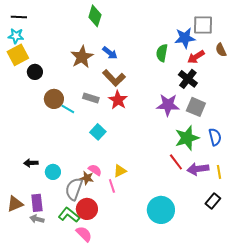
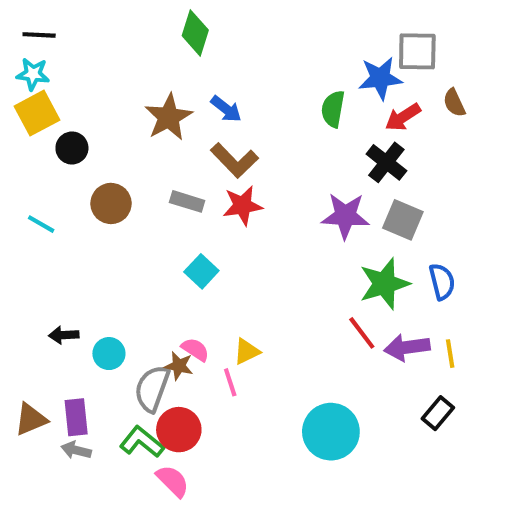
red star: (118, 100) -> (243, 206), turned 30
cyan line: (68, 109) -> (41, 224), moved

